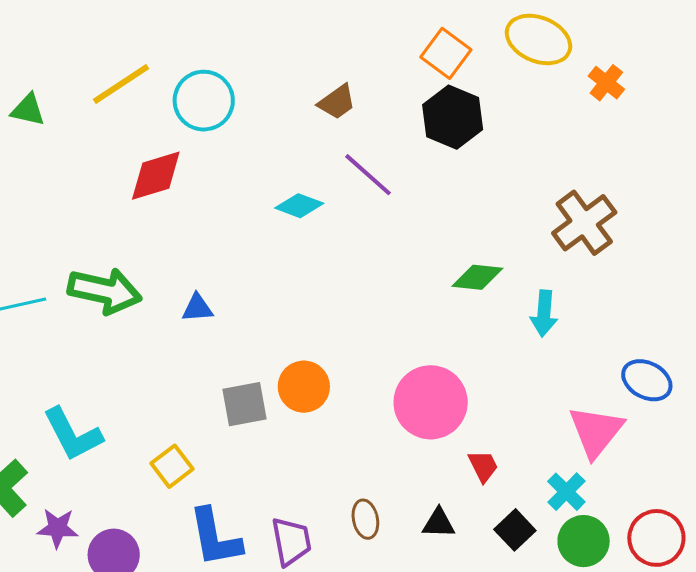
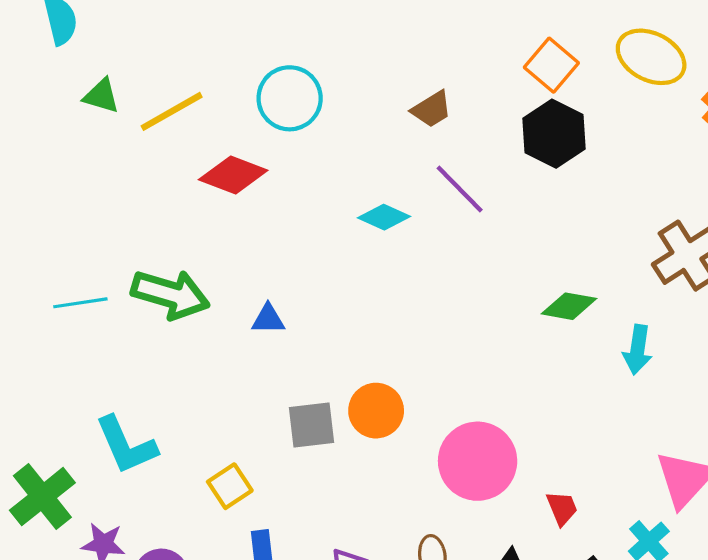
yellow line: (121, 84) -> (172, 111), moved
red diamond: (156, 176) -> (233, 175), turned 34
pink circle: (431, 402) -> (478, 461), moved

